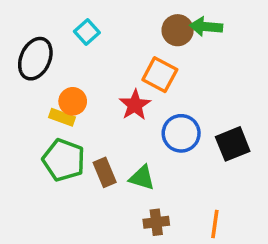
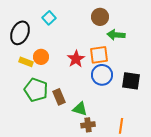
green arrow: (206, 27) -> (116, 35), moved
orange square: (160, 75) -> (99, 55), moved, turned -36
yellow rectangle: (62, 117) -> (26, 62), moved
black square: (233, 144) -> (131, 81), turned 30
green triangle: (142, 178) -> (80, 109), moved

